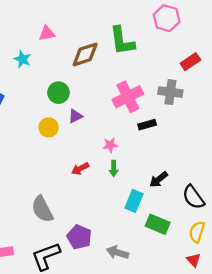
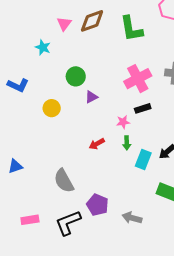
pink triangle: (47, 33) -> (64, 24), turned -42
brown diamond: (85, 54) -> (92, 21), moved
black rectangle: (147, 125) -> (143, 108), moved
yellow circle: (49, 127) -> (52, 108), moved
cyan rectangle: (134, 201) -> (143, 159), moved

